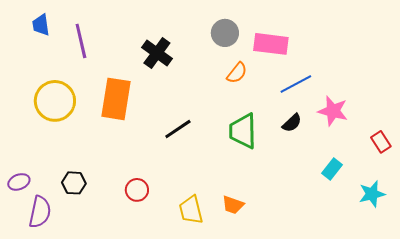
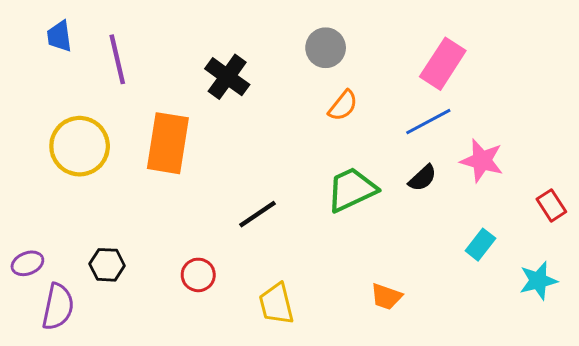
pink rectangle: (271, 44) -> (443, 64), moved, turned -64
black line: (178, 129) -> (258, 214), moved
green trapezoid: (243, 131) -> (352, 190), turned 66
orange trapezoid: (233, 205) -> (386, 297), moved

